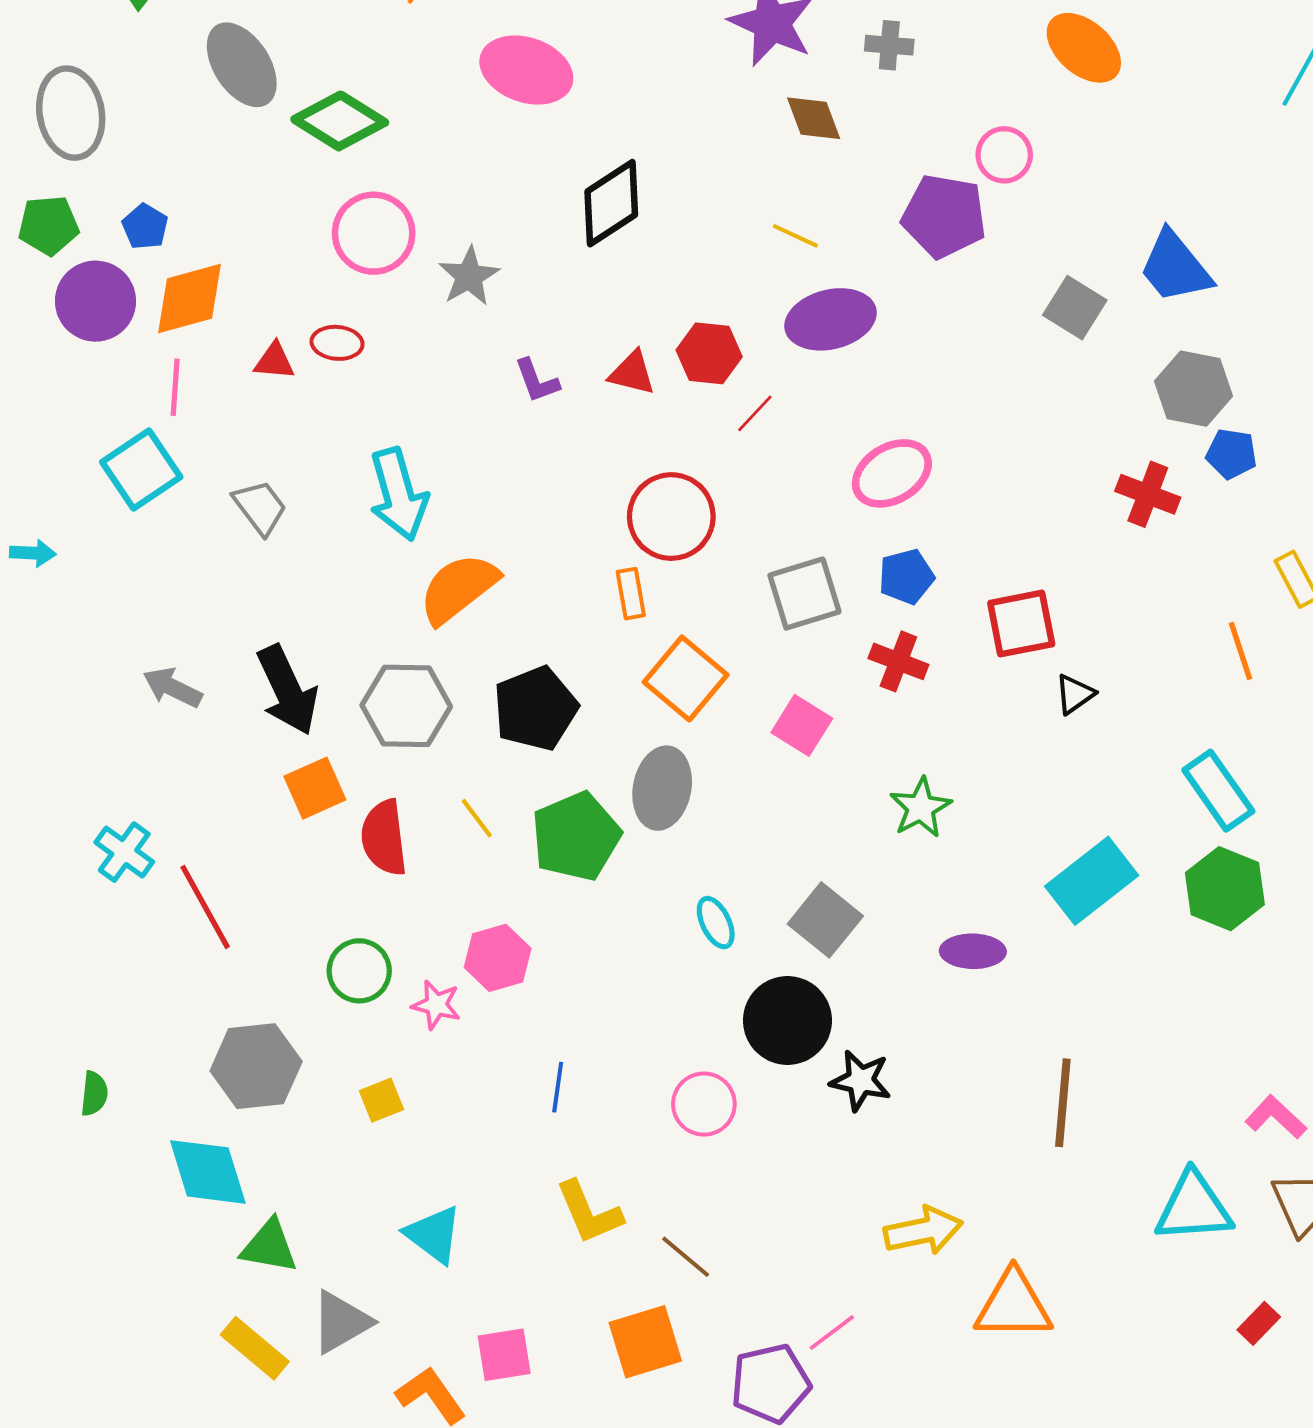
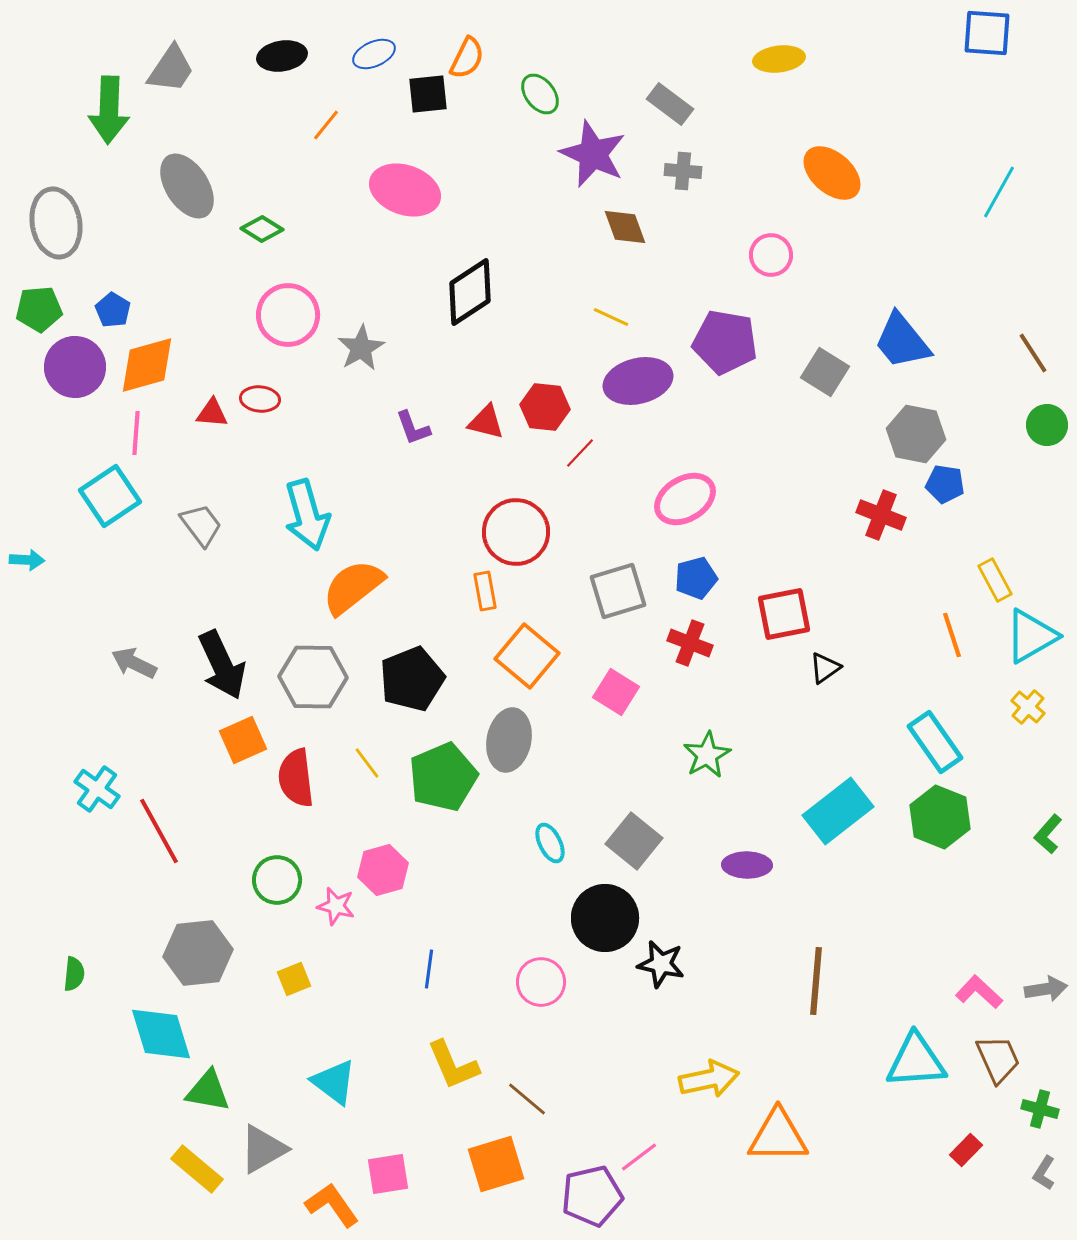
green diamond: (340, 121) -> (262, 229), size x0.6
purple pentagon: (944, 216) -> (725, 342), moved

